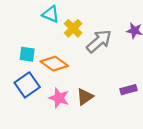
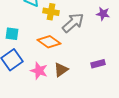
yellow cross: (73, 28) -> (51, 12), turned -35
orange diamond: (54, 64) -> (49, 42), moved

